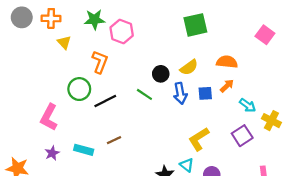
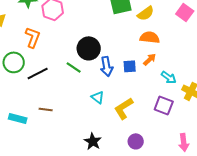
yellow semicircle: (189, 67) -> (146, 13), moved
black circle: (161, 74) -> (89, 48), size x1.5
purple square: (242, 136) -> (164, 105), turned -36
brown line: (114, 140) -> (46, 109), turned 32
cyan triangle: (187, 165) -> (98, 97), moved

